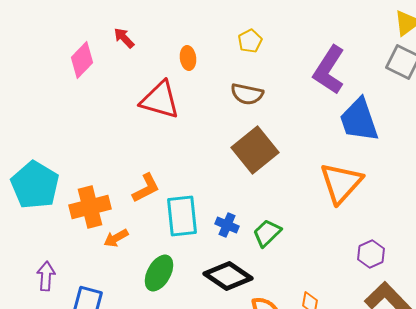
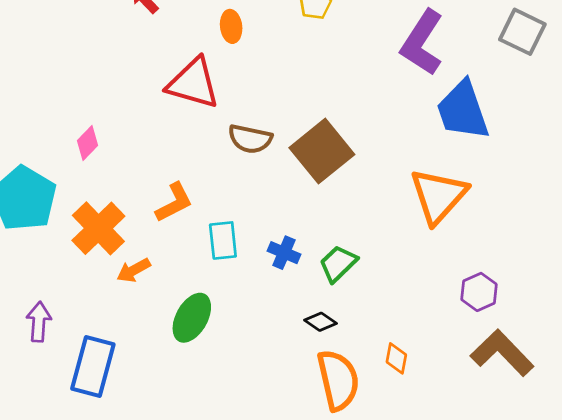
pink diamond: (82, 60) -> (88, 143), moved, size x0.7
brown semicircle: (247, 94) -> (250, 139), moved
orange cross: (90, 207) -> (98, 228), turned -30
cyan rectangle: (182, 216) -> (223, 240), size x0.7
black diamond: (228, 276) -> (321, 322), moved, size x0.5

